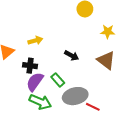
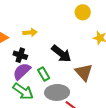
black arrow: (72, 56) -> (61, 54), size x1.5
brown triangle: (106, 60) -> (84, 72), moved

